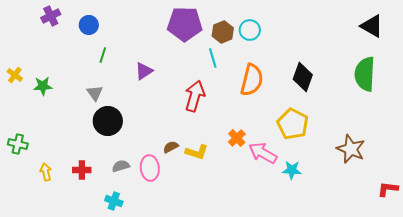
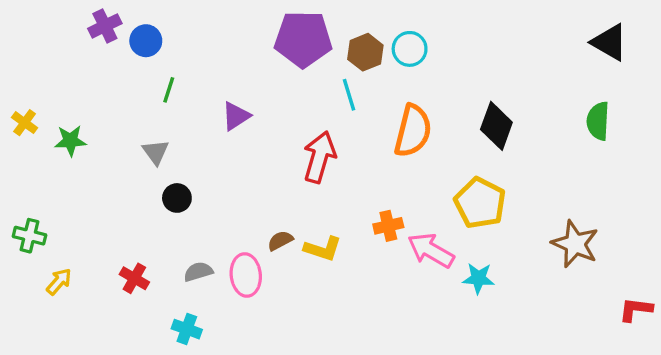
purple cross: (51, 16) -> (105, 26), moved
green semicircle: (365, 74) -> (598, 121), size x0.7
black circle: (108, 121) -> (177, 198), size x0.6
orange cross: (237, 138) -> (388, 226), turned 30
red cross: (82, 170) -> (134, 278), turned 30
yellow arrow: (46, 172) -> (59, 282), moved, turned 54

